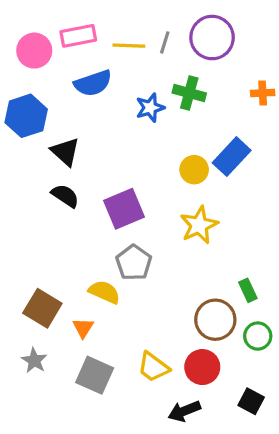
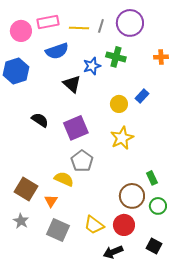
black triangle: (65, 152) -> (72, 84), moved
blue rectangle: (232, 157) -> (142, 96), size x0.6

